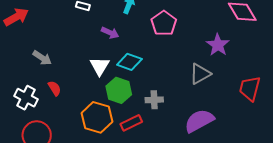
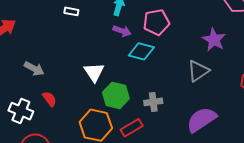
pink pentagon: (164, 23) -> (156, 22), turned 30
purple arrow: (110, 33) -> (122, 31), moved
cyan diamond: (129, 62) -> (141, 51), moved

